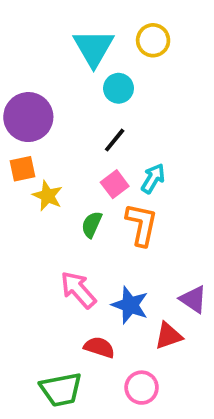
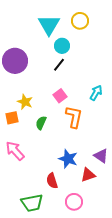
black line: (115, 140) -> (59, 65), moved
orange square: (23, 169) -> (12, 118), moved
cyan arrow: (153, 178) -> (96, 93), moved
green semicircle: (92, 224) -> (41, 123), moved
pink arrow: (78, 290) -> (15, 151), moved
red semicircle: (99, 347) -> (52, 181), turned -126

